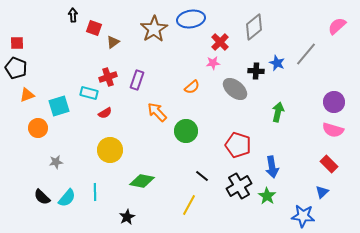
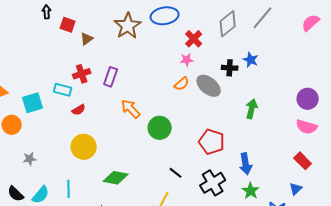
gray line: (306, 54) -> (263, 18), moved
orange semicircle: (192, 87) -> (182, 84), moved
green star: (267, 196) -> (251, 191), moved

